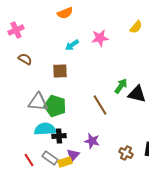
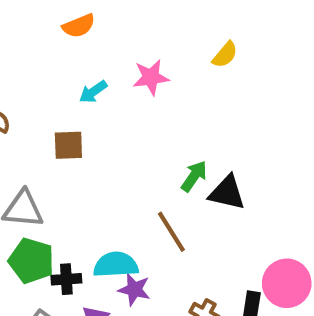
brown line: (100, 105) -> (171, 232), moved
green pentagon: (55, 106) -> (31, 261), moved
cyan semicircle: (45, 129) -> (116, 265), moved

